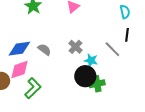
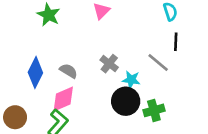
blue diamond: (19, 49) -> (35, 72), turned -50
pink diamond: (20, 70) -> (63, 99), moved
green cross: (97, 84) -> (154, 110), moved

